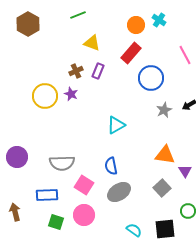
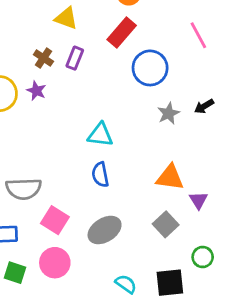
brown cross: (76, 71) -> (43, 58), turned -32
cyan triangle: (116, 125) -> (100, 135), turned 36
blue semicircle: (111, 166) -> (100, 175), moved

